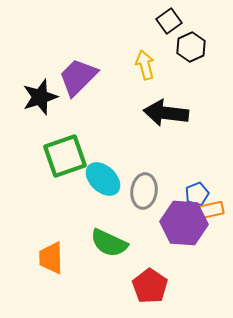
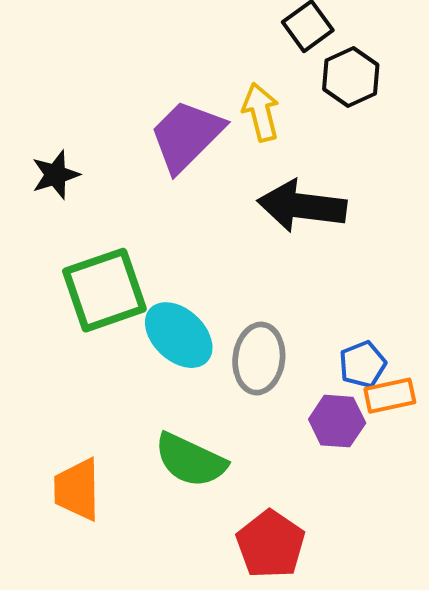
purple trapezoid: (78, 77) -> (187, 136), moved
black star: (40, 97) -> (56, 175), size x0.7
purple hexagon: (184, 223) -> (337, 421), size x0.6

